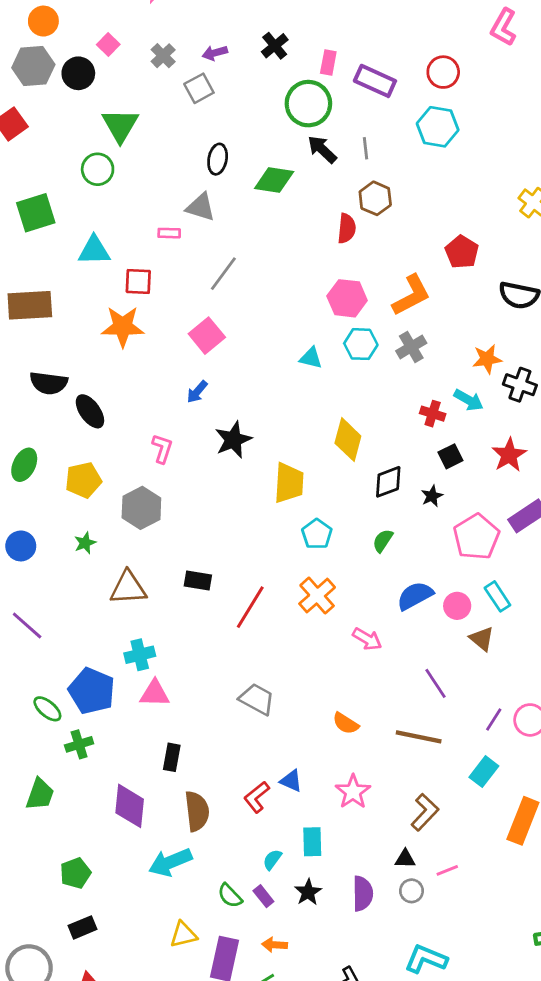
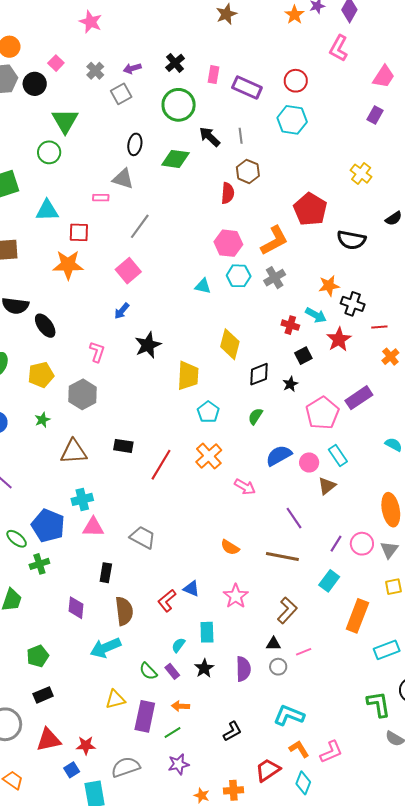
green circle: (308, 104) -> (179, 105), moved
red pentagon: (462, 252) -> (310, 209), size x1.4
red star: (509, 455) -> (339, 339), moved
brown triangle: (482, 639) -> (327, 486), turned 42
gray trapezoid: (257, 699) -> (143, 537), moved
purple diamond: (130, 806) -> (76, 608), size x0.7

